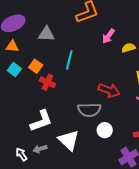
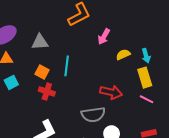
yellow semicircle: (129, 48) -> (123, 55), moved
orange square: (36, 66) -> (42, 72), moved
cyan square: (14, 70) -> (11, 82), turned 32

